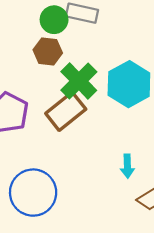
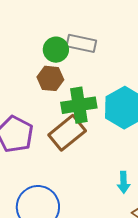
green cross: (79, 81) -> (79, 105), turned 36

